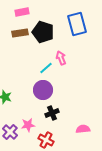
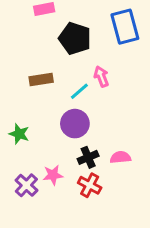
brown rectangle: (20, 33) -> (41, 80), moved
pink semicircle: (83, 129) -> (120, 157), moved
red cross: (46, 140) -> (90, 185), moved

